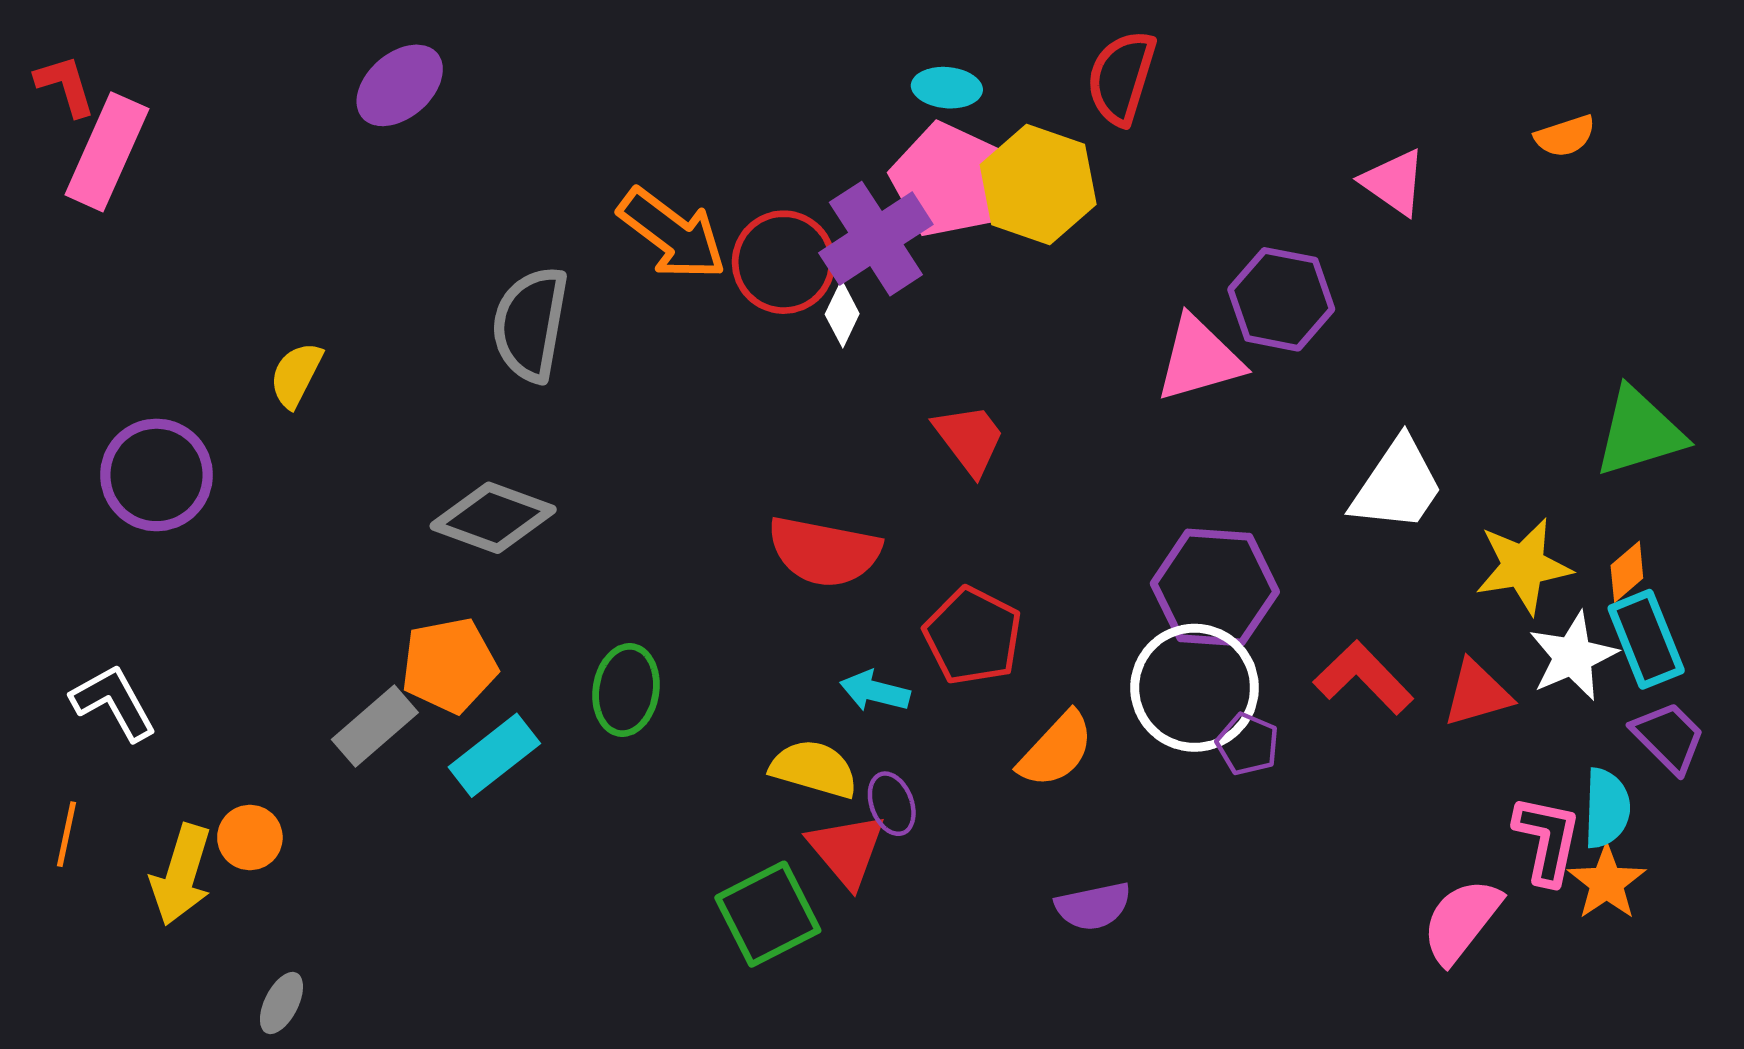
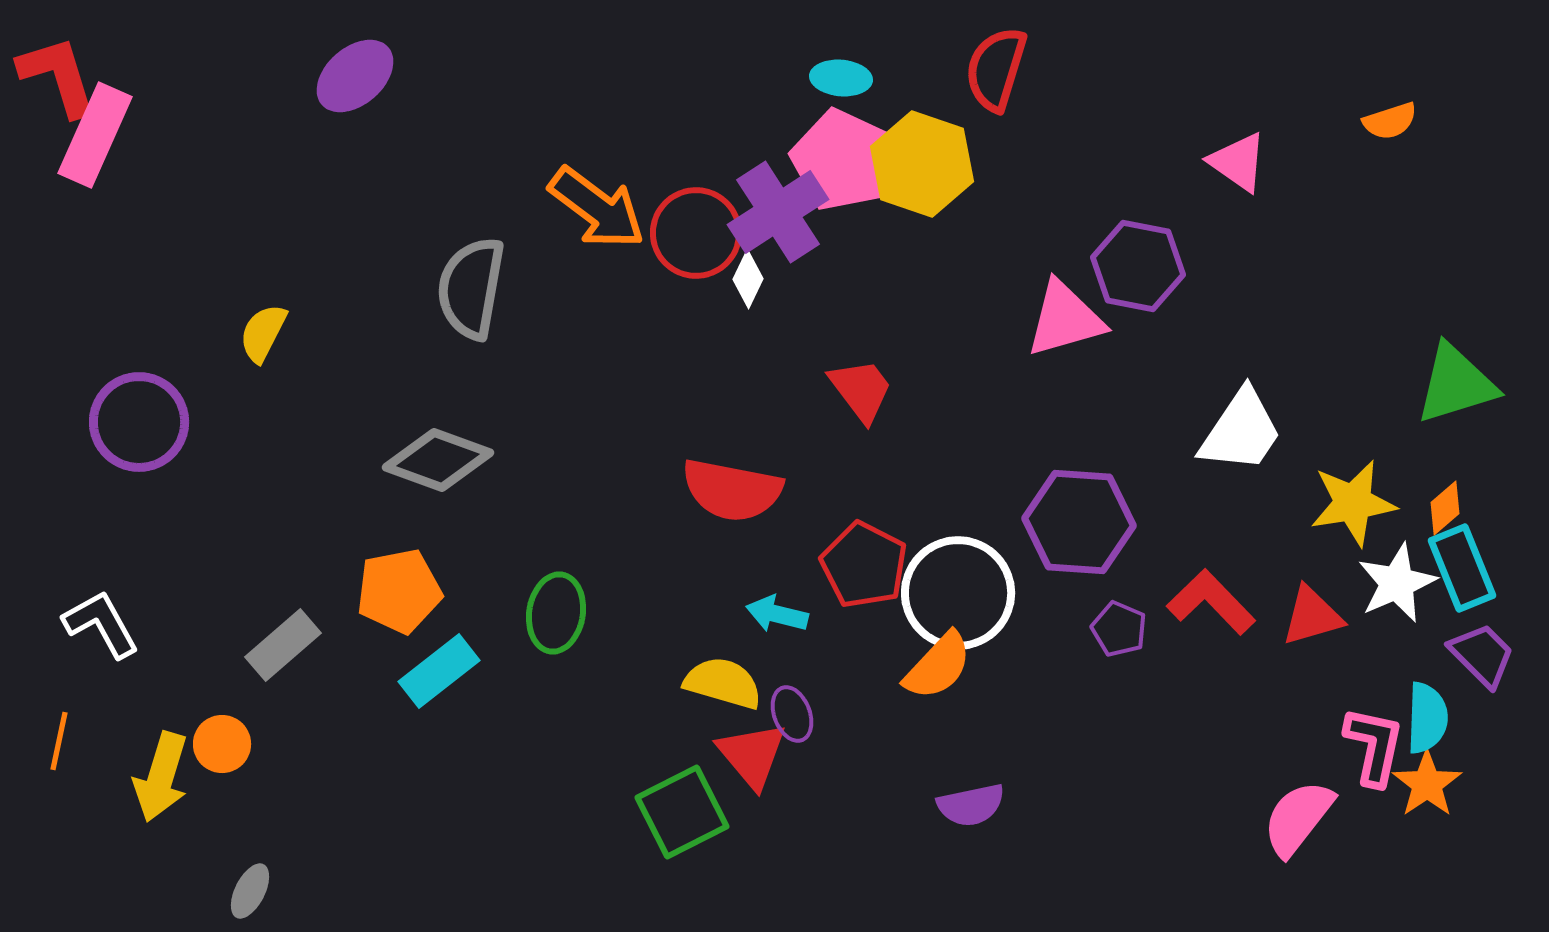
red L-shape: (65, 85) -> (58, 76), size x1.5
white circle: (1195, 688) -> (958, 593), moved
gray rectangle: (375, 726) -> (283, 645), moved
purple pentagon: (1247, 744) -> (1119, 629), moved

